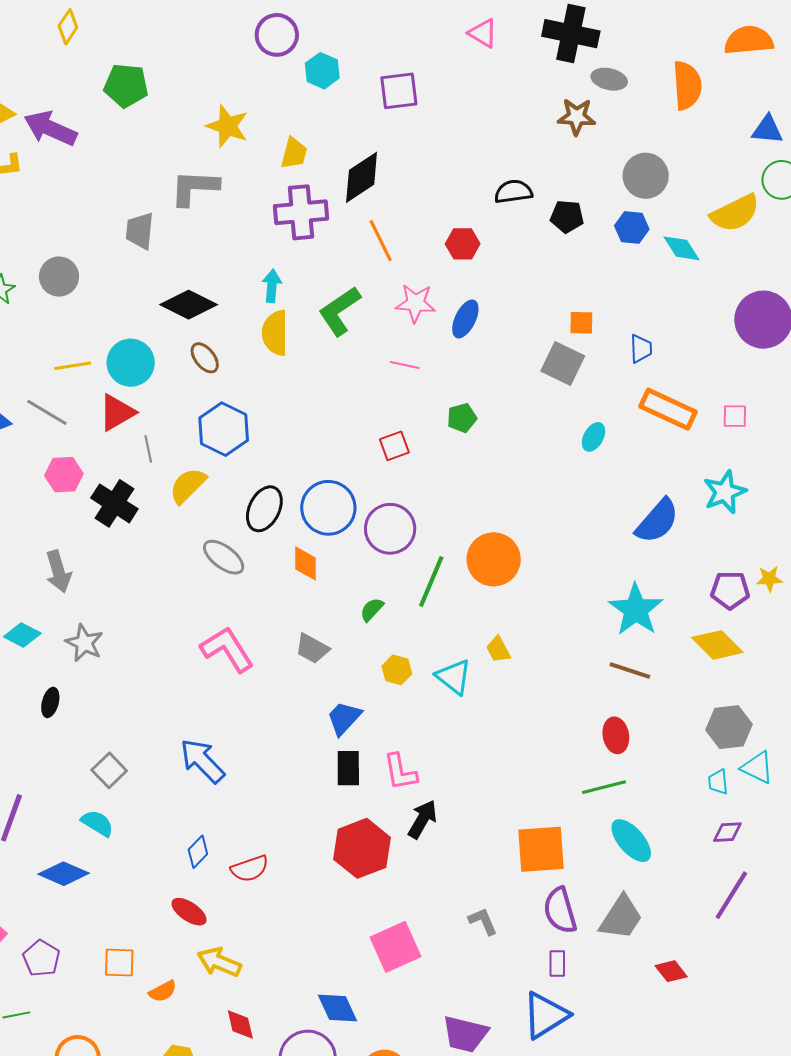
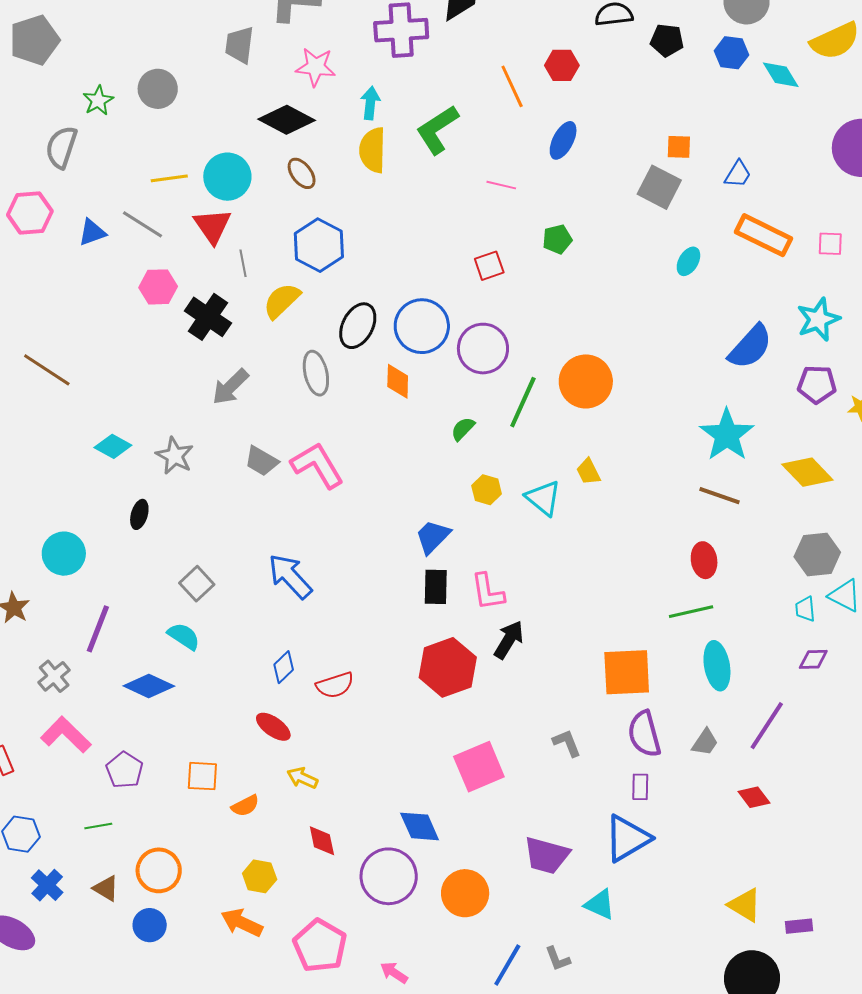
orange line: (381, 241) -> (512, 86), moved
pink star: (416, 303) -> (316, 67), moved
blue trapezoid: (641, 349) -> (738, 174), turned 32
red triangle: (117, 412) -> (212, 226), turned -36
gray ellipse: (224, 557) -> (316, 373), turned 39
gray arrow: (58, 572) -> (230, 387), moved, turned 60
purple pentagon: (730, 590) -> (817, 384), moved
gray trapezoid: (312, 649) -> (261, 461), moved
cyan ellipse: (631, 841) -> (717, 666), turned 30
purple line: (731, 895) -> (767, 726), moved
gray trapezoid: (621, 917) -> (705, 742), size x0.6
yellow arrow: (219, 962) -> (302, 778), size x0.7

